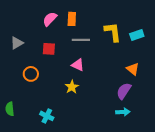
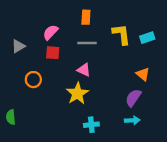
pink semicircle: (50, 19) -> (51, 32), moved
orange rectangle: (72, 19) -> (86, 17), moved
yellow star: (72, 87) -> (77, 94), size x1.5
cyan cross: (47, 116) -> (91, 125), moved, turned -32

